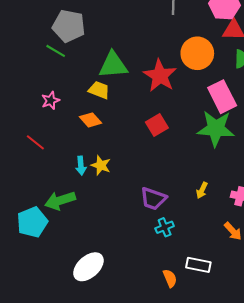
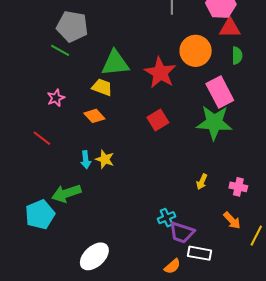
purple trapezoid: (153, 199) -> (182, 232), moved
orange semicircle: (170, 278) -> (172, 266), turned 72

